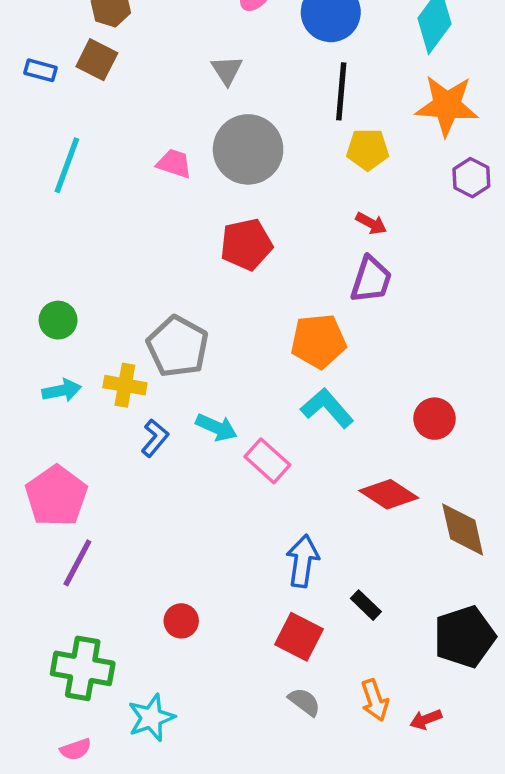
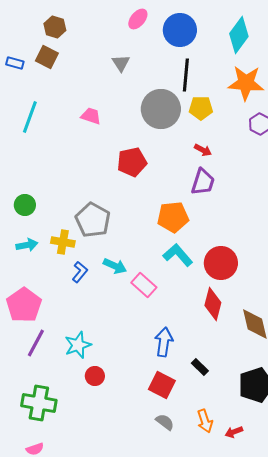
gray circle: (248, 149) -> (161, 109), moved
red circle: (435, 419) -> (221, 263), moved, size x1.4
red diamond: (389, 494) -> (213, 304), turned 72
cyan star: (151, 718) -> (78, 345), moved

